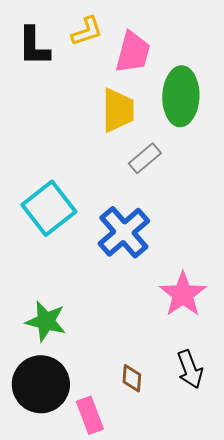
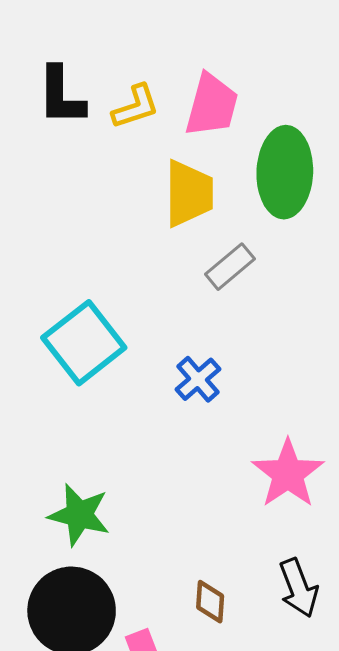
yellow L-shape: (87, 31) -> (136, 107), moved
blue cross: (124, 232) -> (198, 379), size x0.6

